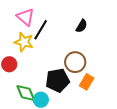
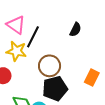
brown circle: (75, 62) -> (50, 66), moved
orange rectangle: (87, 82) -> (92, 78), moved

